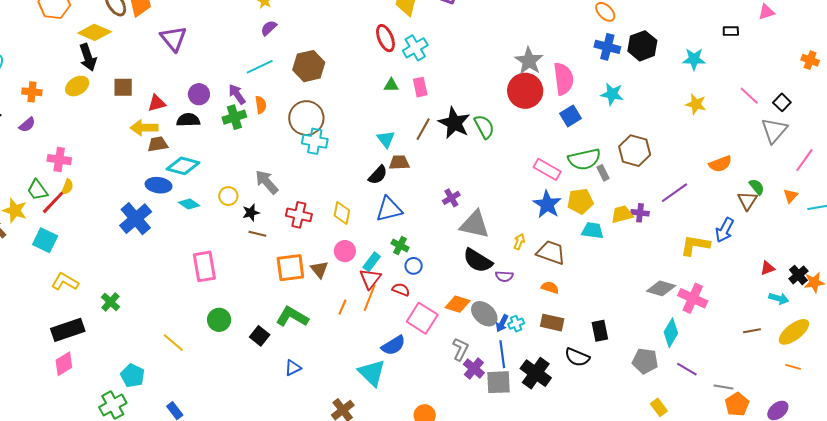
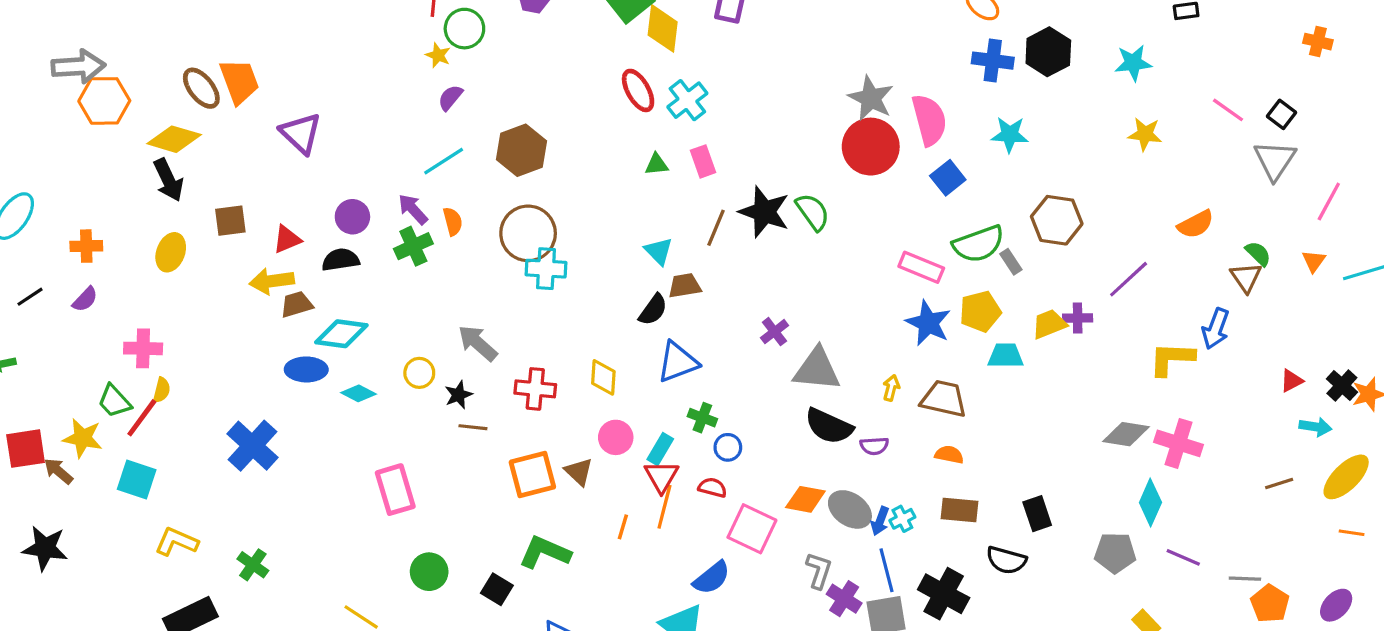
yellow ellipse: (77, 86) -> (171, 252), moved, turned -30
blue cross: (136, 219) -> (252, 446), moved

